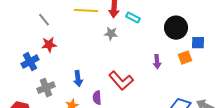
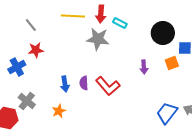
gray star: (111, 34) -> (98, 39), size x1.6
gray cross: (46, 88) -> (27, 101), moved, turned -30
purple semicircle: (97, 98) -> (84, 83), moved

